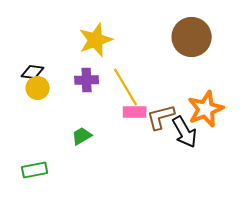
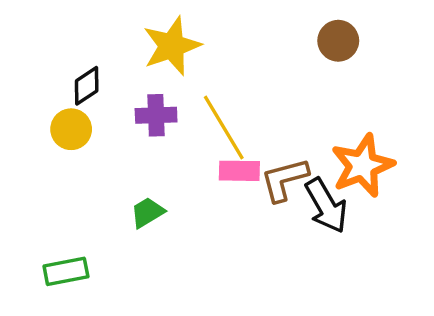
brown circle: (192, 37) -> (338, 41), size x0.6
black diamond: (33, 72) -> (87, 86), moved, turned -40

